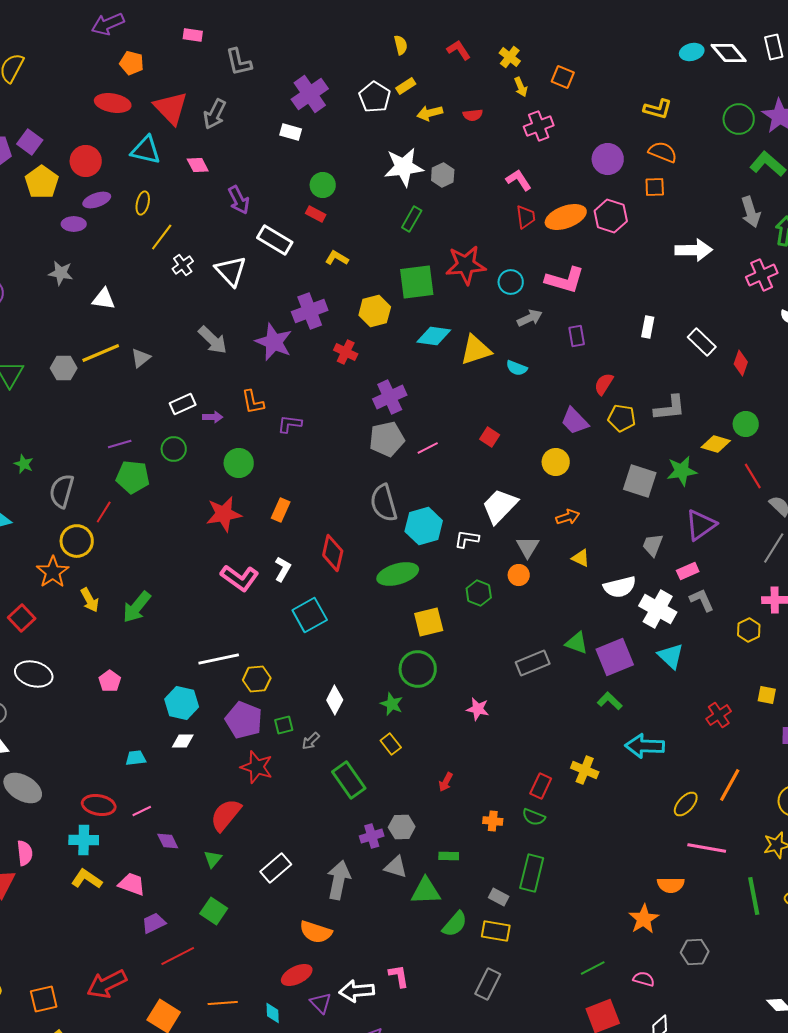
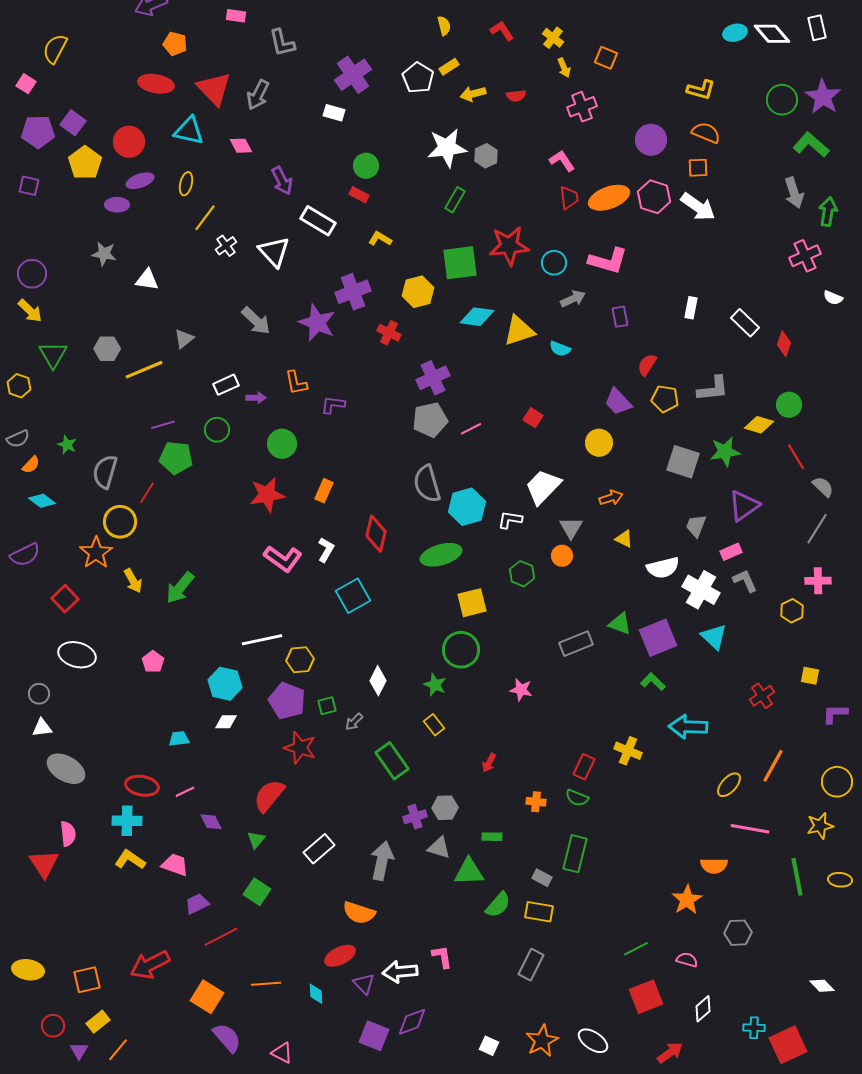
white arrow: (694, 250) -> (698, 207), moved, turned 36
yellow line: (101, 353) -> (144, 370), moved

